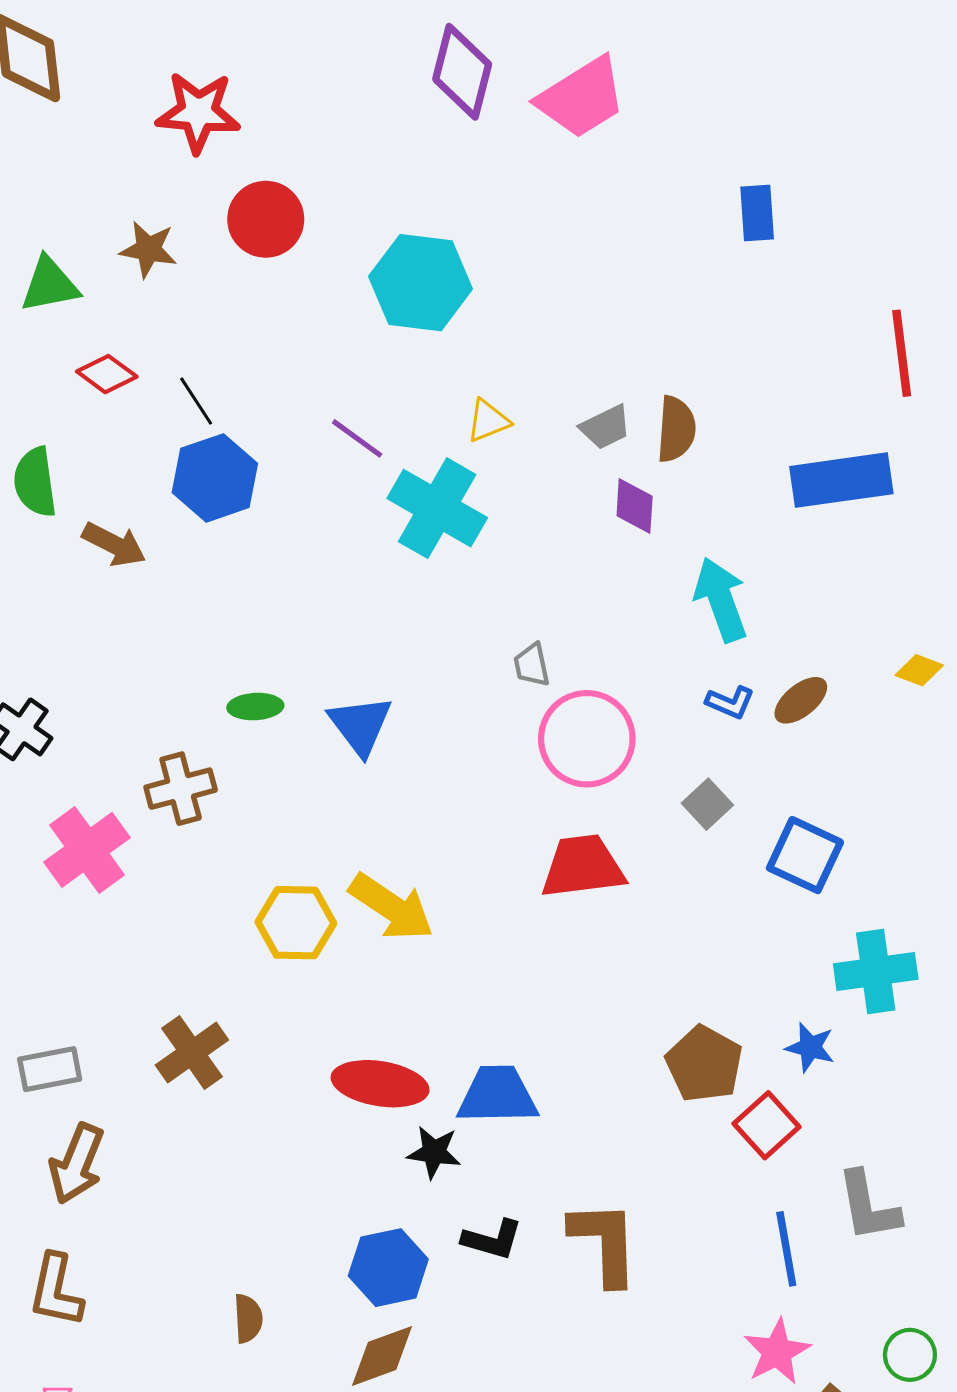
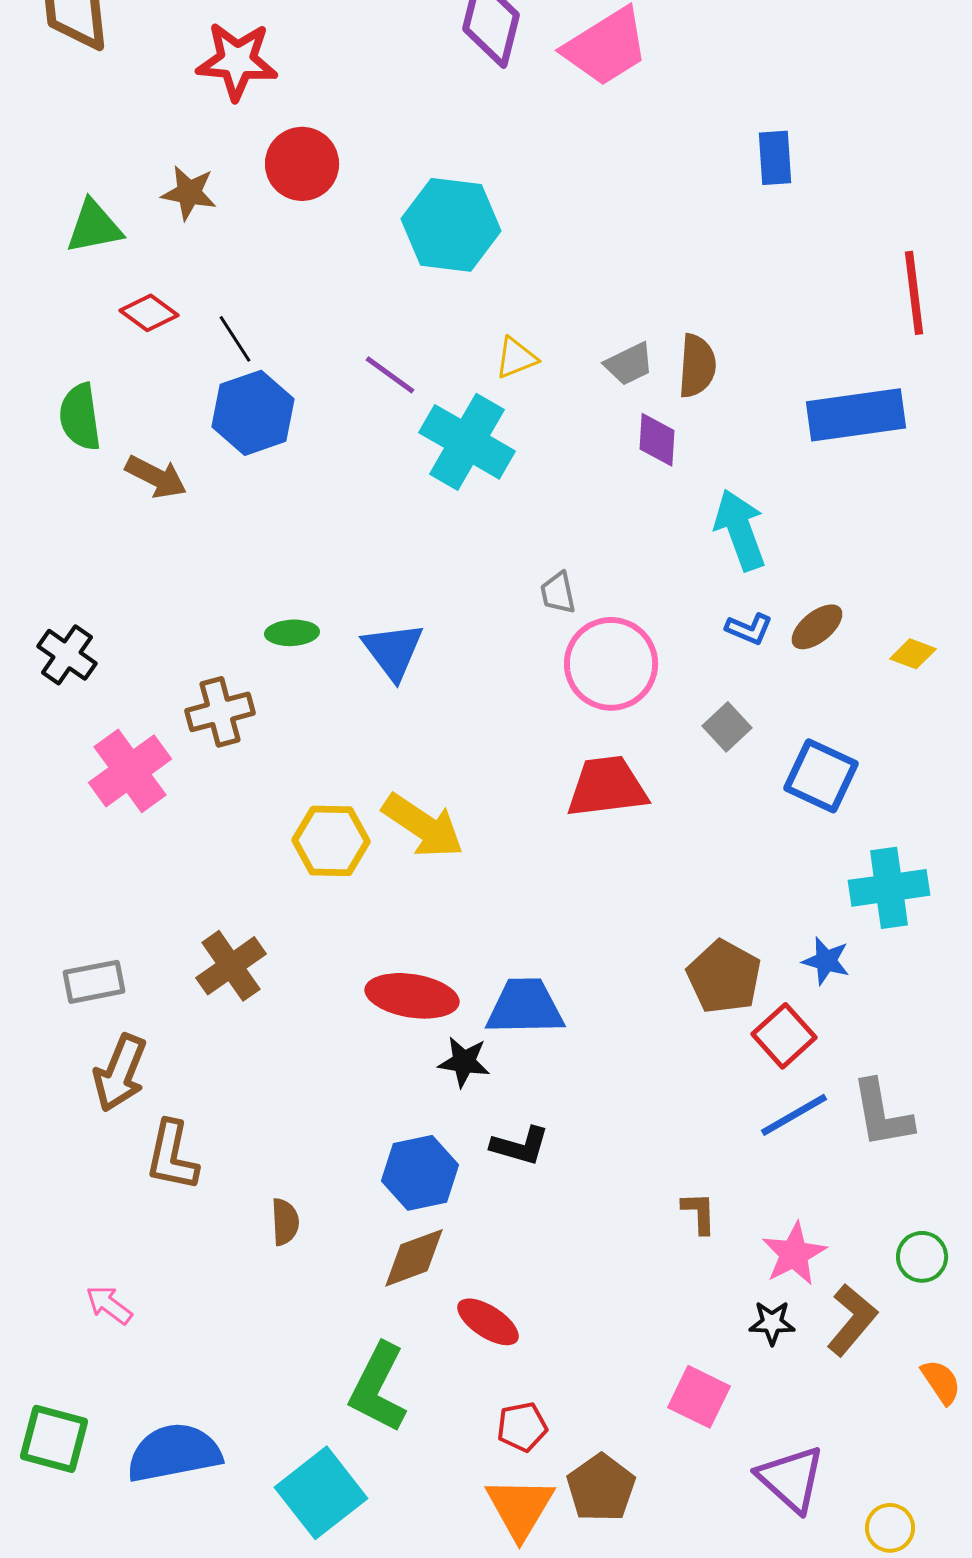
yellow diamond: (919, 670) -> (913, 654), moved
brown L-shape: (604, 1243) -> (699, 1213), moved, size x0.5
blue line: (786, 1249) -> (794, 1115), moved, turned 70
brown L-shape: (56, 1290) -> (172, 1156), moved

